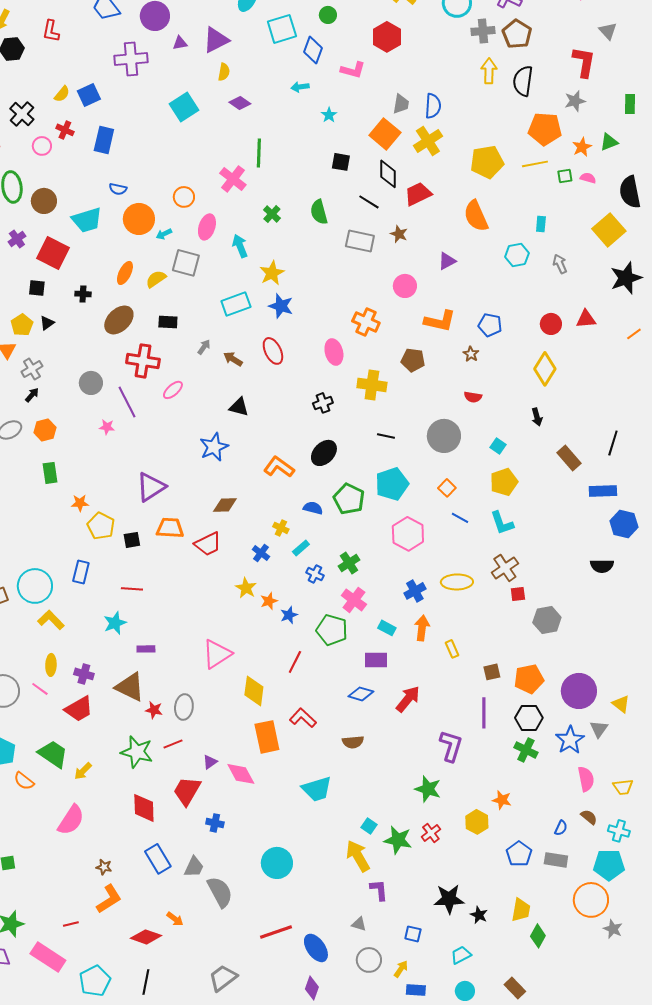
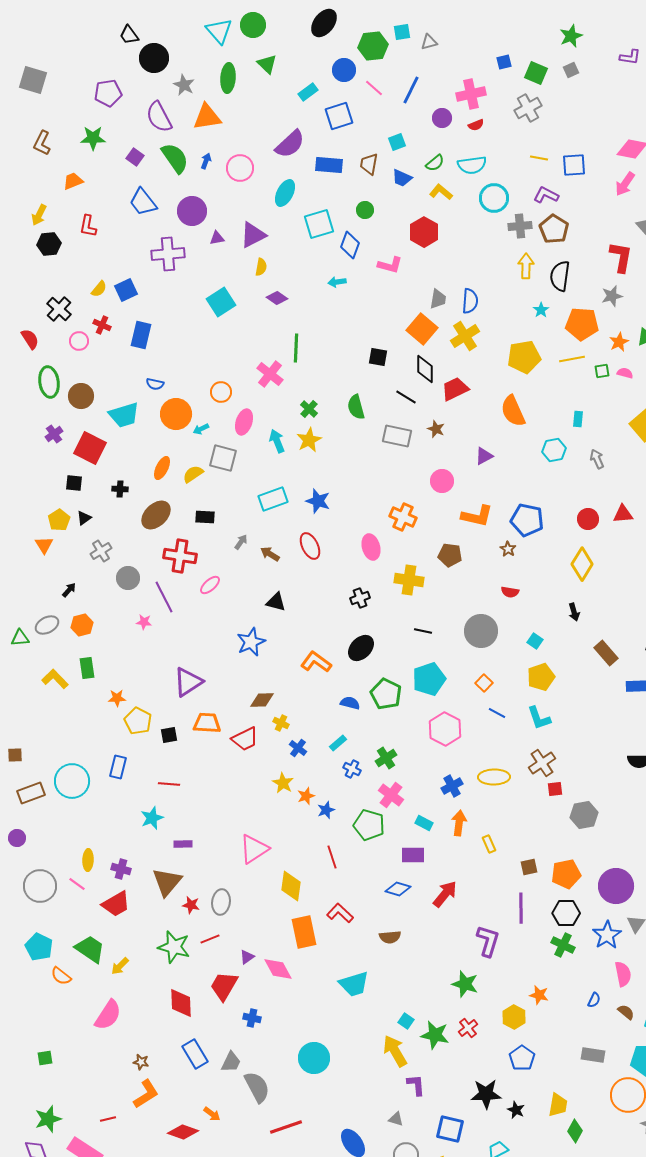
cyan star: (329, 115) -> (541, 310), moved
yellow star: (272, 273) -> (309, 440), moved
blue pentagon: (490, 325) -> (527, 520), size x1.4
gray cross: (32, 369) -> (101, 551), moved
yellow cross: (281, 528) -> (281, 723), moved
yellow L-shape: (51, 620) -> (55, 679), moved
red line: (295, 662) -> (332, 857), turned -45
brown triangle: (130, 687) -> (167, 882), turned 44
blue semicircle: (561, 828) -> (594, 1000), moved
blue pentagon: (519, 854) -> (522, 1058), moved
red line: (276, 932) -> (286, 1127), moved
blue square: (413, 934) -> (450, 1129), size x1.6

